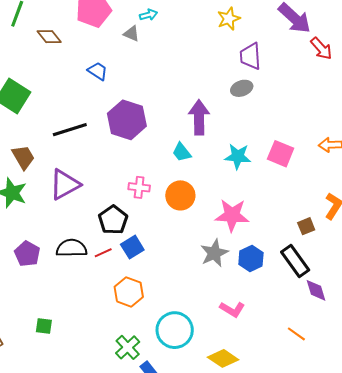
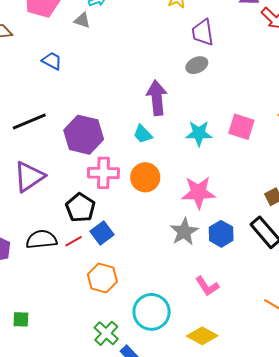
purple hexagon: (127, 120) -> (84, 135), moved
pink cross: (139, 187) -> (103, 173), size x1.4
pink L-shape: (232, 309) -> (207, 286), turned 30

